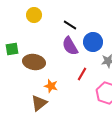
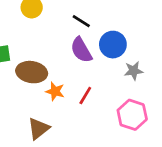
red line: (82, 74) -> (85, 95), moved
orange star: (51, 86) -> (55, 91), moved

